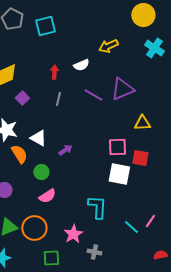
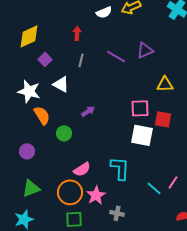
white semicircle: (81, 65) -> (104, 12), moved
purple triangle: (122, 89) -> (145, 50), size x0.7
white triangle: (38, 138) -> (61, 84), moved
pink semicircle: (47, 196) -> (82, 169), moved
orange circle: (34, 228) -> (70, 192), moved

